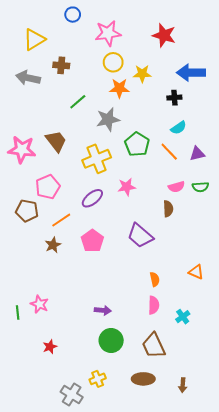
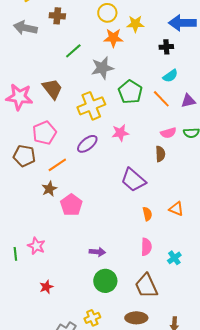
pink pentagon: (92, 241) -> (71, 205), moved
orange triangle: (196, 272) -> (176, 209), moved
orange semicircle: (155, 279) -> (147, 214), moved

